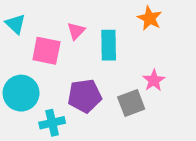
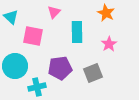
pink triangle: (76, 31) -> (54, 12), moved
pink star: (154, 80) -> (109, 44), moved

